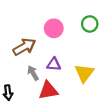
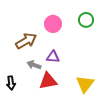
gray arrow: (33, 73) -> (34, 65), turned -40
yellow triangle: (84, 73) -> (85, 84), moved

